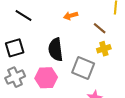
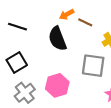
brown line: (100, 28) -> (85, 22), moved
black semicircle: (56, 50) -> (57, 39), moved

